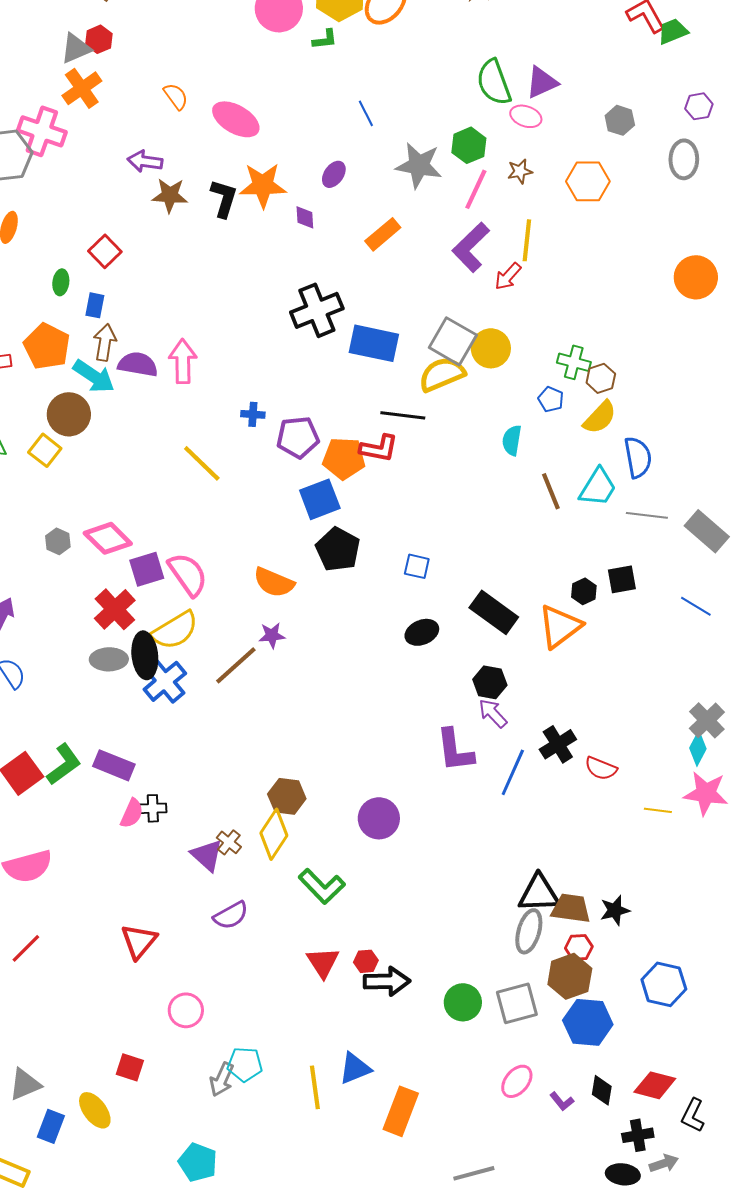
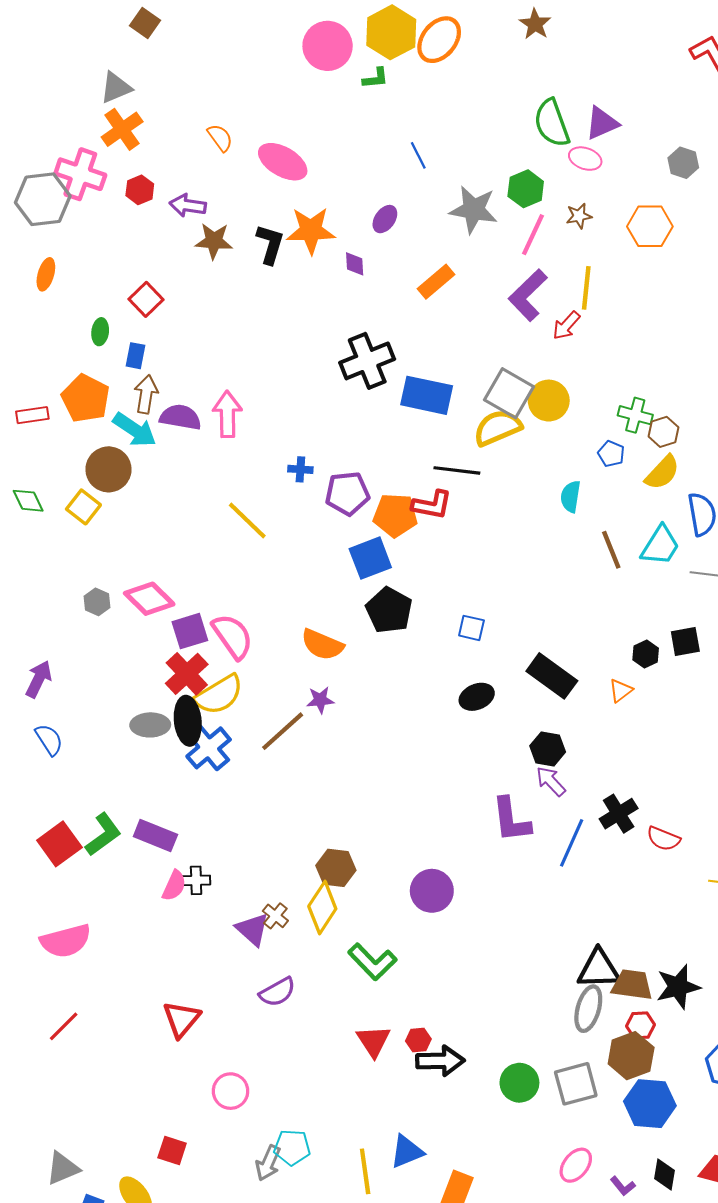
red hexagon: (99, 39) -> (140, 190), moved
red cross: (115, 609) -> (187, 674), moved
orange triangle: (560, 626) -> (621, 691), size x0.5
black star: (615, 910) -> (678, 987), size x1.4

